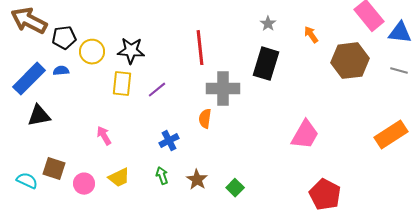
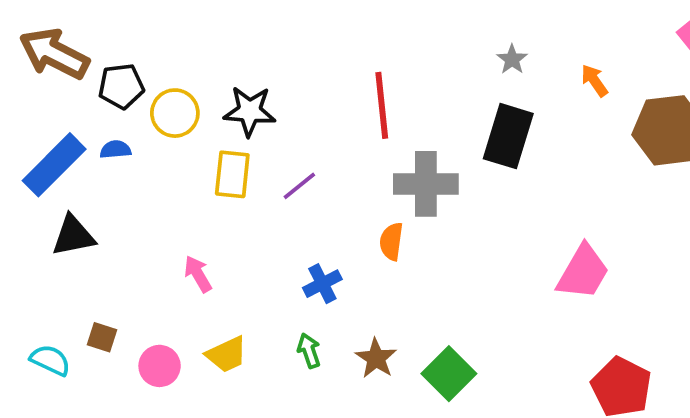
brown square: (54, 169) -> (102, 337), size x0.7
green square: (235, 188) -> (449, 374), size x1.5

